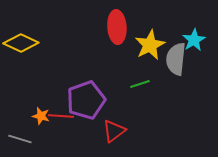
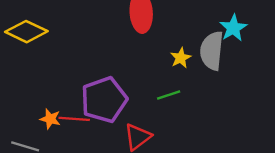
yellow star: (150, 45) -> (181, 58), moved, size x0.6
green line: (140, 84) -> (169, 95), moved

